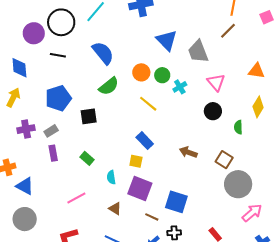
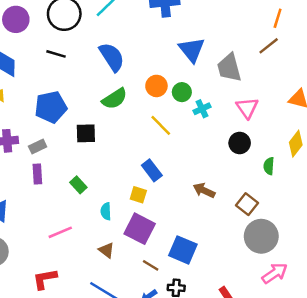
purple circle: (34, 33) -> (16, 19), moved

